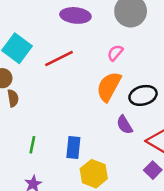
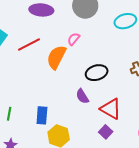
orange semicircle: (109, 87) -> (56, 57), moved

